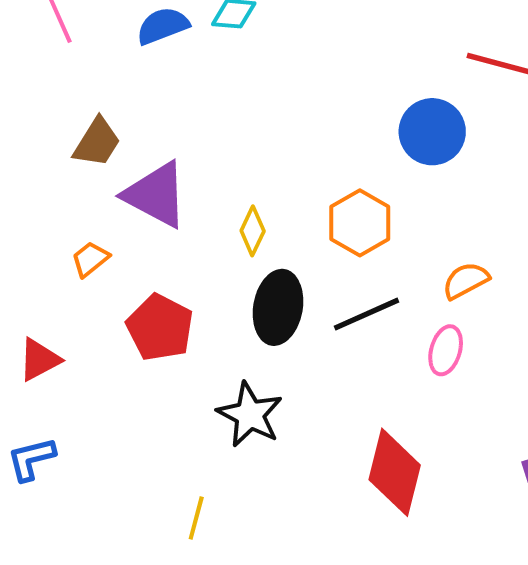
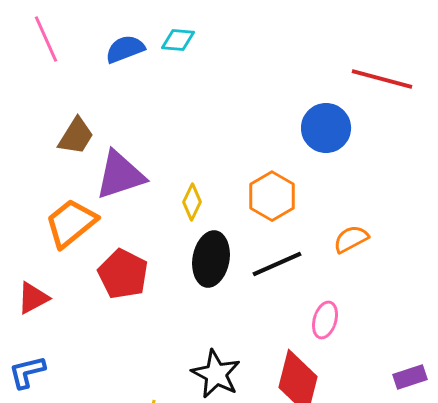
purple triangle: (156, 195) -> (120, 175), turned -46
orange trapezoid: (90, 259) -> (71, 223), size x1.8
pink ellipse: (446, 350) -> (325, 320), moved
black star: (250, 415) -> (216, 374), moved

